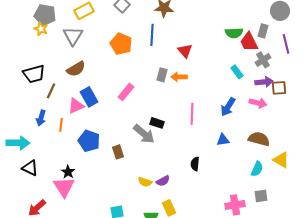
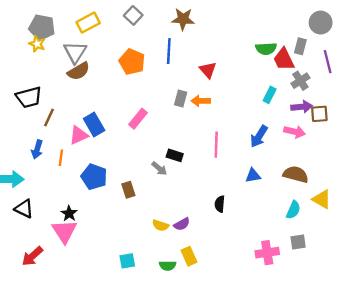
brown semicircle: (76, 69) -> (79, 71), moved
cyan rectangle: (237, 72) -> (270, 95), turned 64
gray arrow: (144, 134) -> (159, 168), size x0.6

